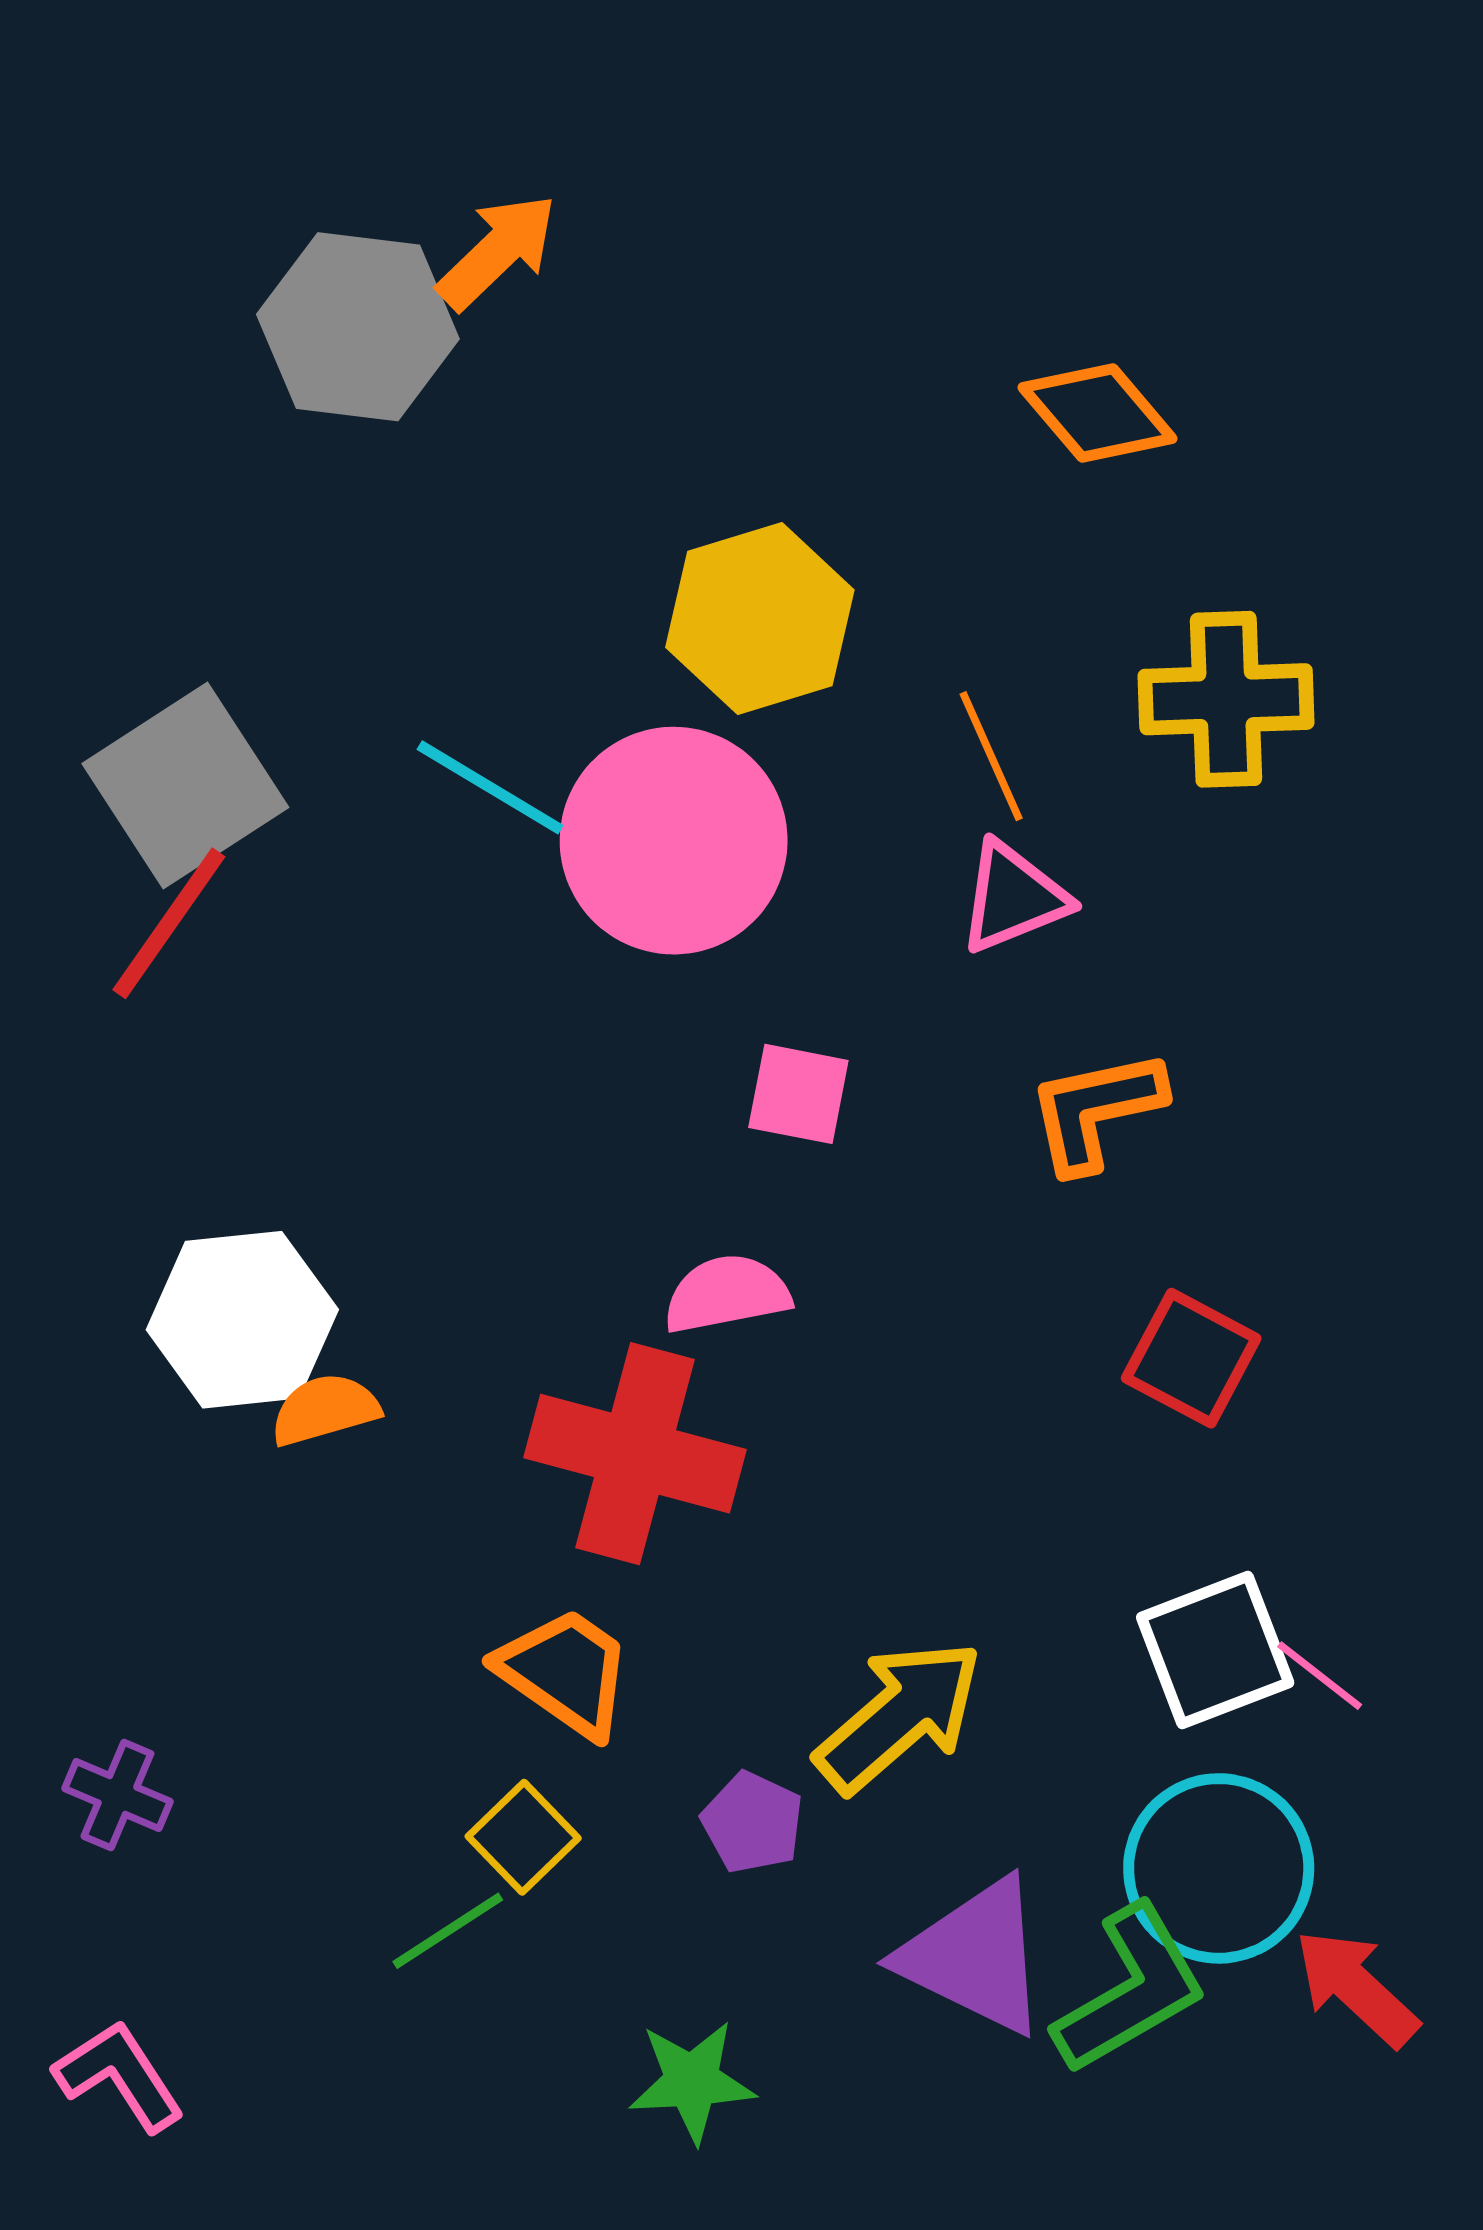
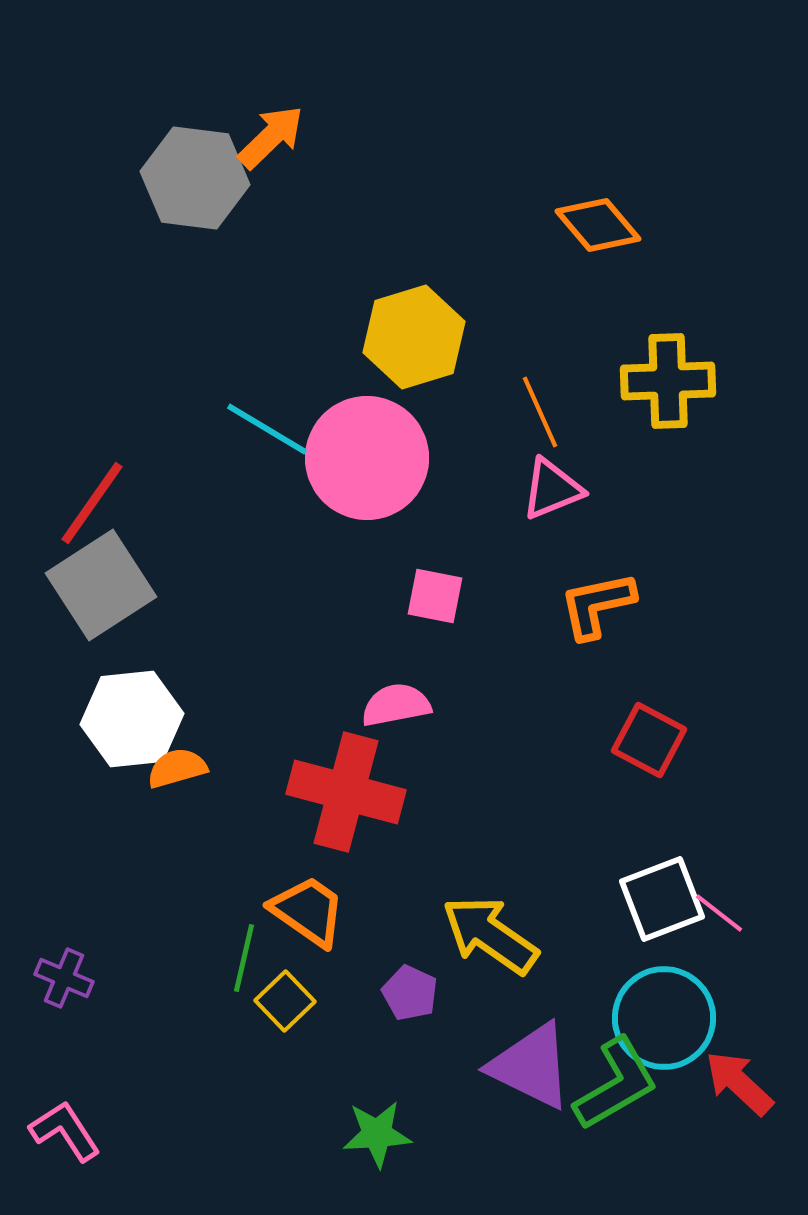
gray square: (185, 786) -> (101, 585), moved
yellow arrow: (899, 1716) -> (490, 935), turned -104
green line: (448, 1931) -> (244, 958), moved, turned -44

